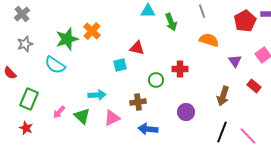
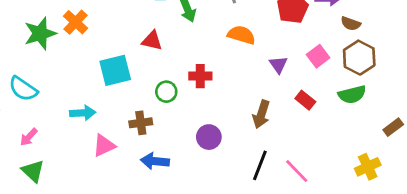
red triangle: (137, 48) -> (152, 41), moved
cyan semicircle: (55, 65) -> (23, 89), moved
cyan square: (120, 65) -> (115, 70), size x1.6
green triangle: (82, 116) -> (33, 171), moved

